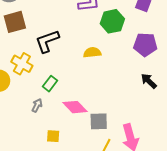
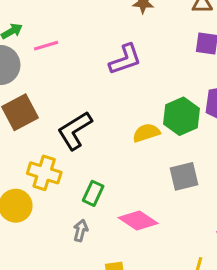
green hexagon: (112, 21) -> (181, 116), moved
gray square: (99, 121) -> (184, 176), moved

